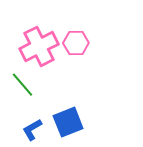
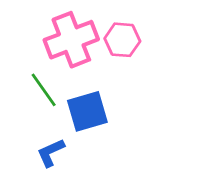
blue square: (68, 122) -> (87, 111), moved

